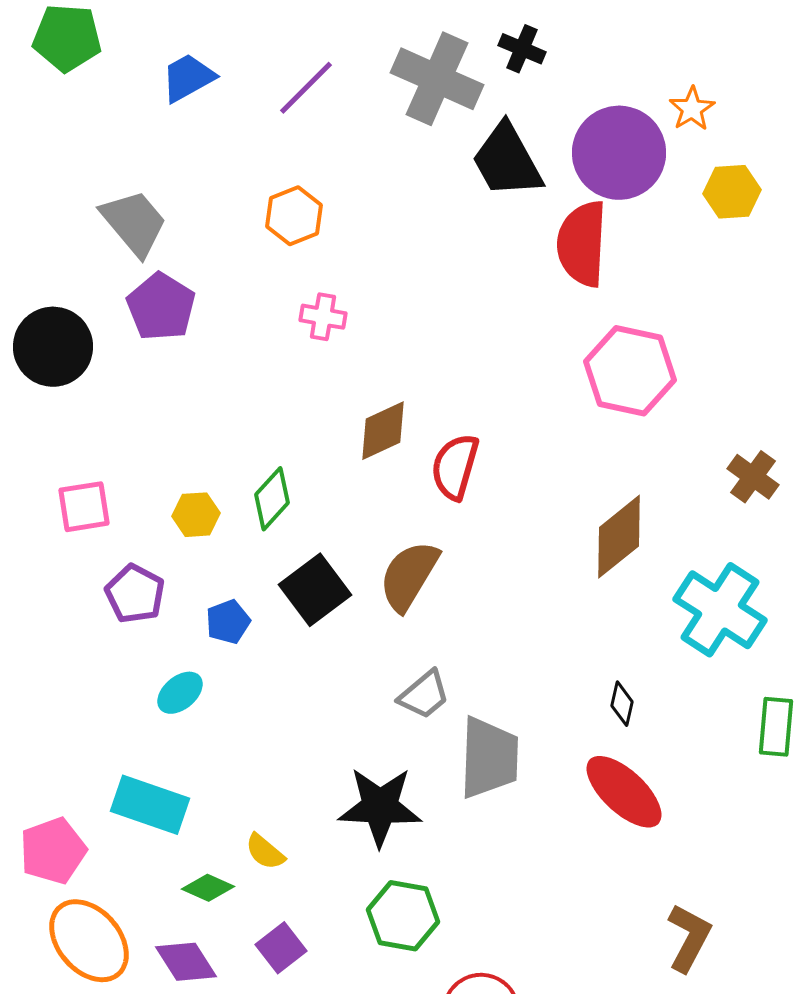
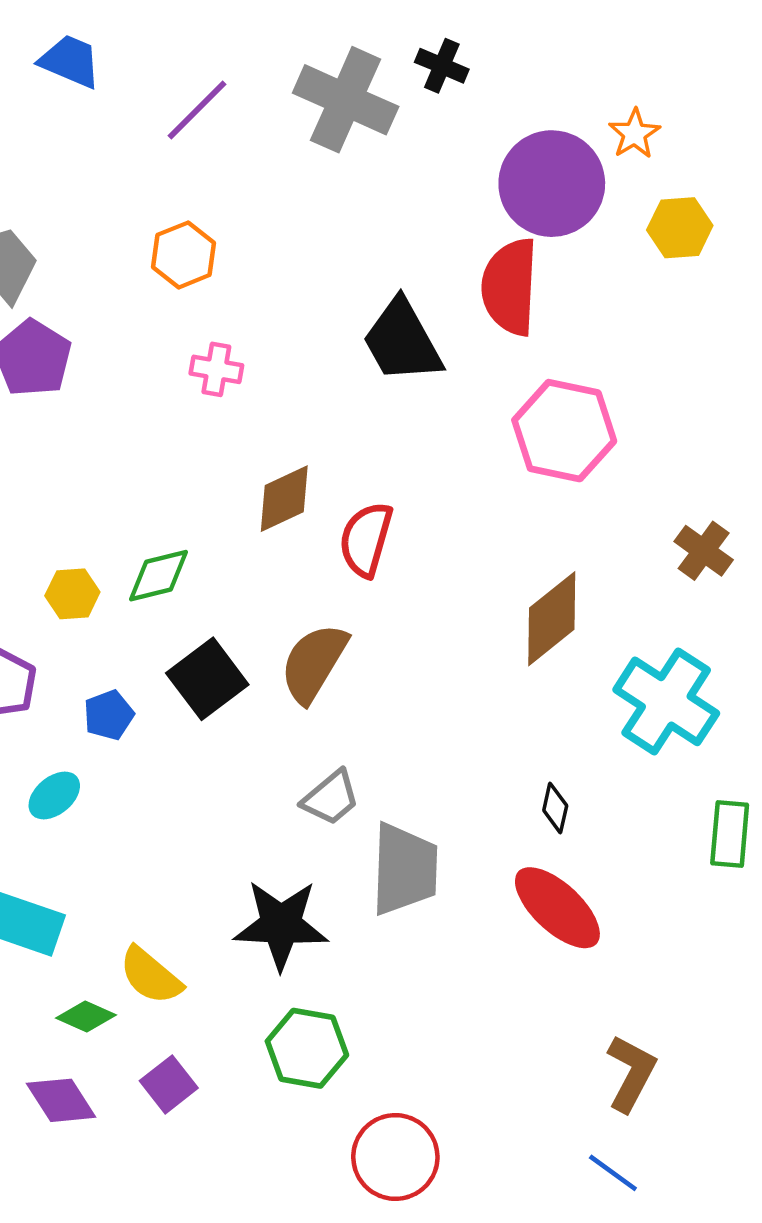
blue trapezoid: (188, 78) -> (70, 61), moved, turned 52
black trapezoid: (507, 161) -> (402, 341), moved
green diamond: (272, 499) -> (159, 576), turned 34
yellow semicircle: (265, 852) -> (151, 976), size x1.4

